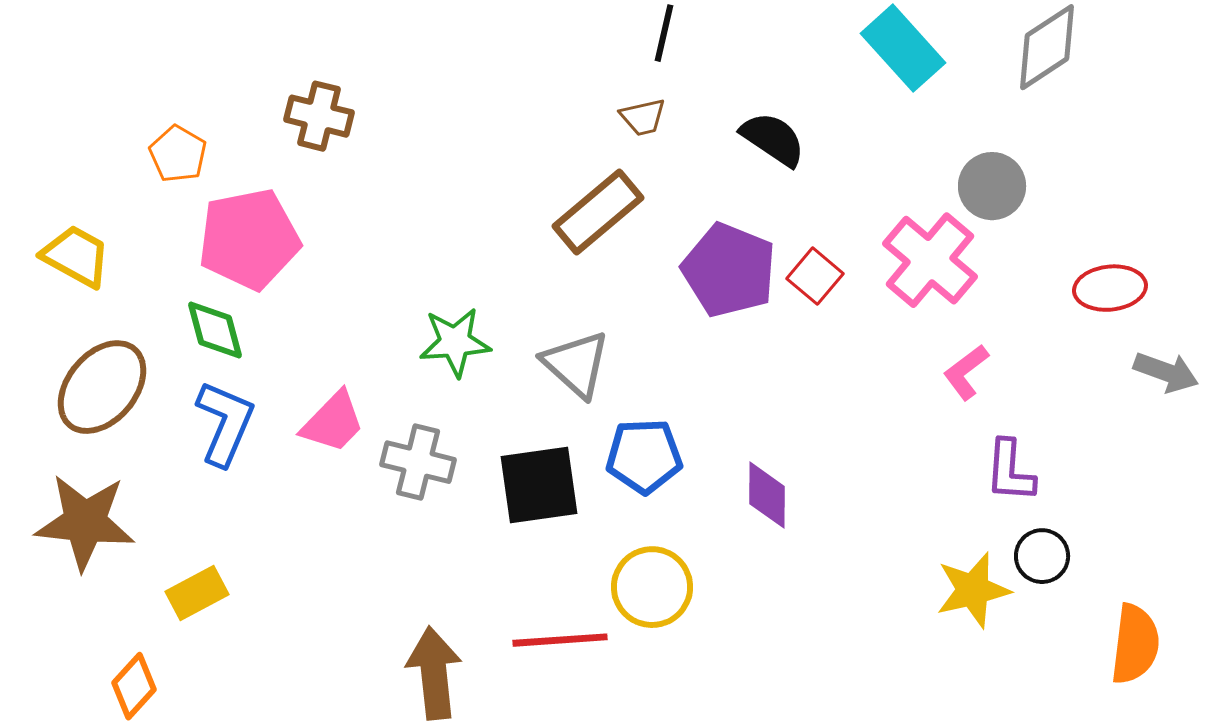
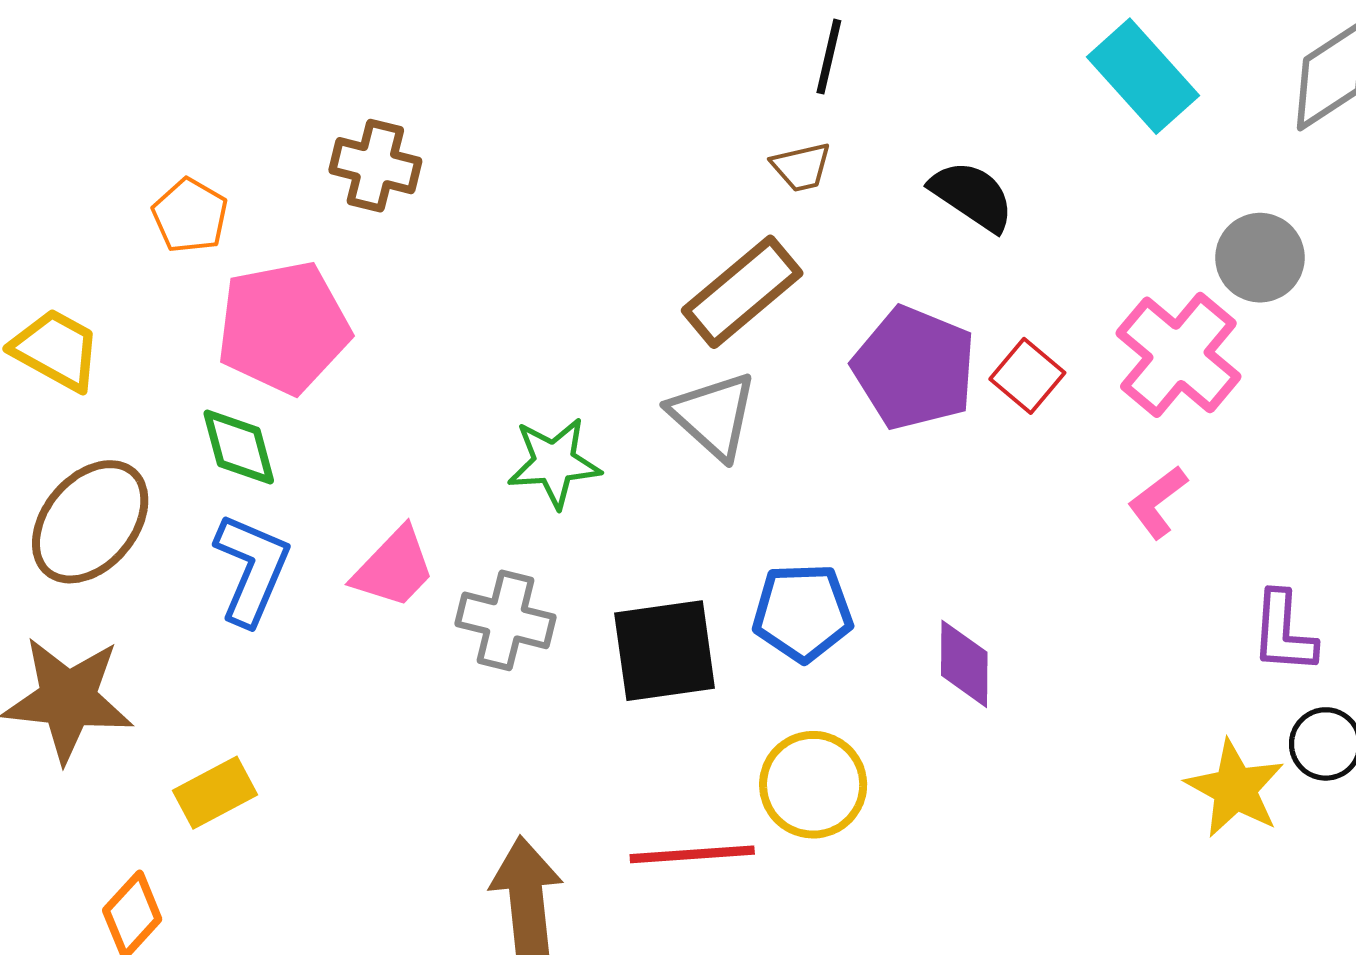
gray triangle: (576, 364) -> (713, 415), moved
pink L-shape: (966, 372) -> (1157, 502), moved
yellow star: (973, 590) -> (1235, 789), turned -30

